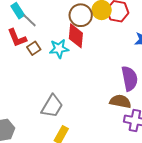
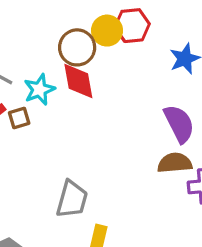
brown square: (34, 48) -> (19, 118), turned 32
cyan star: (59, 49) -> (39, 90), moved

